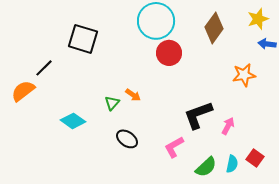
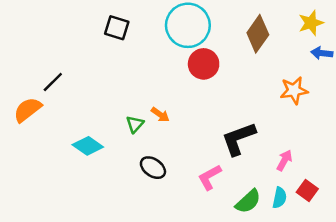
black square: (83, 39) -> (117, 28), moved, size x0.7
pink arrow: (228, 126) -> (284, 160), moved

